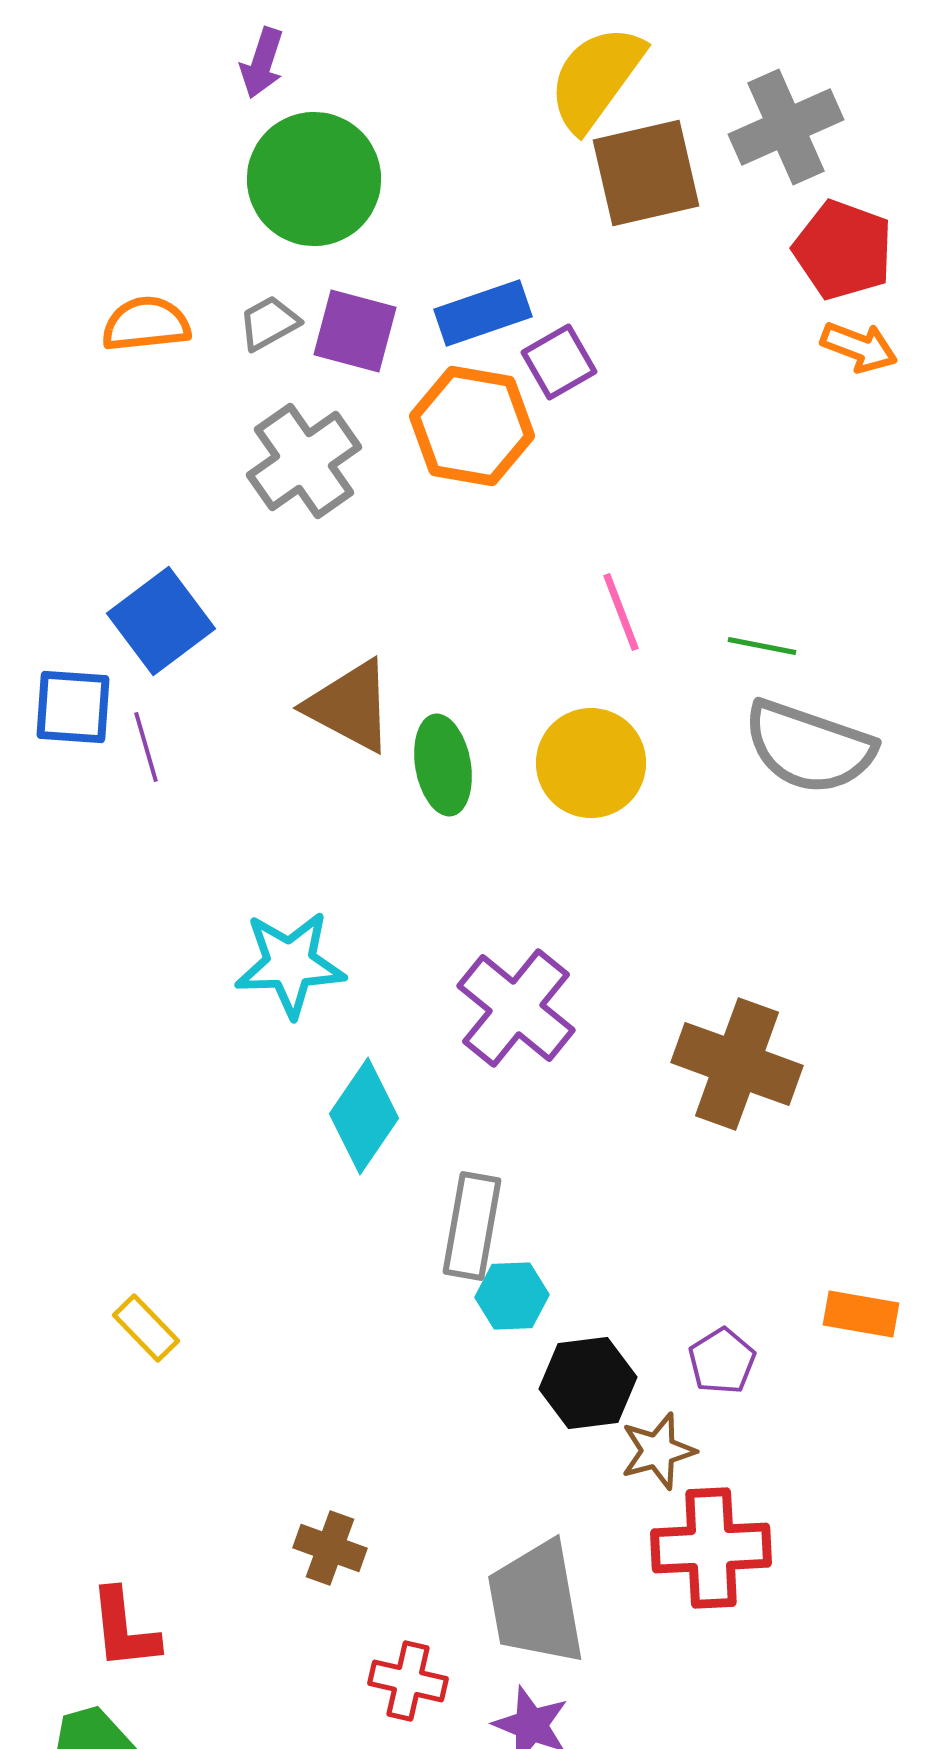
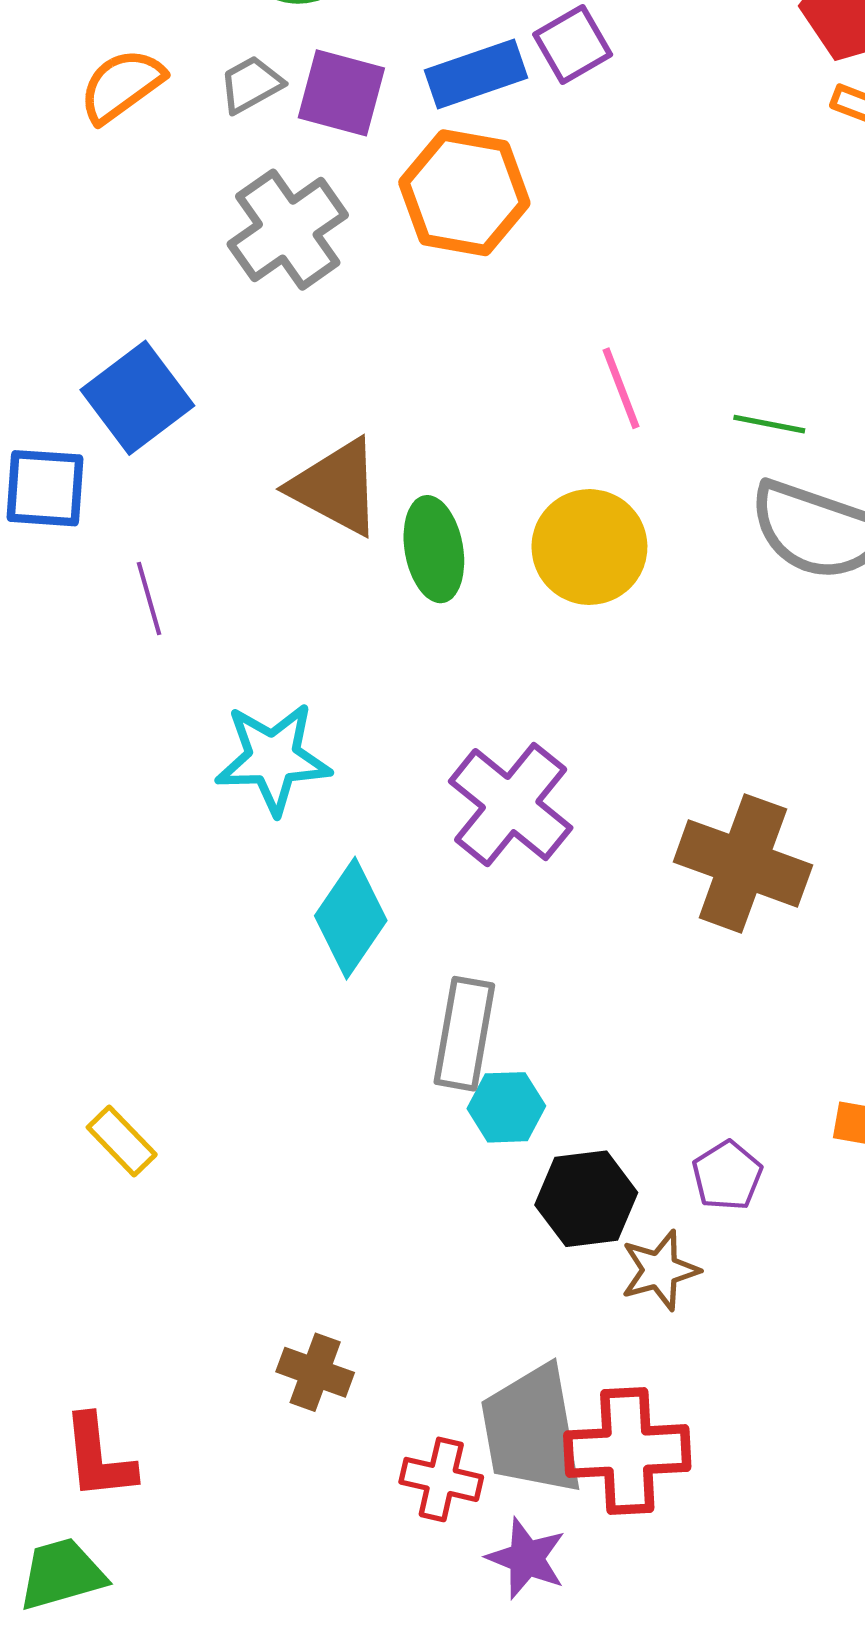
orange semicircle: (146, 324) -> (122, 86), turned -30
purple square: (559, 362) -> (573, 45), moved
purple line: (146, 747) -> (149, 599), moved
red cross: (711, 1548) -> (627, 1451), moved
red cross: (408, 1681) -> (441, 1479), moved

